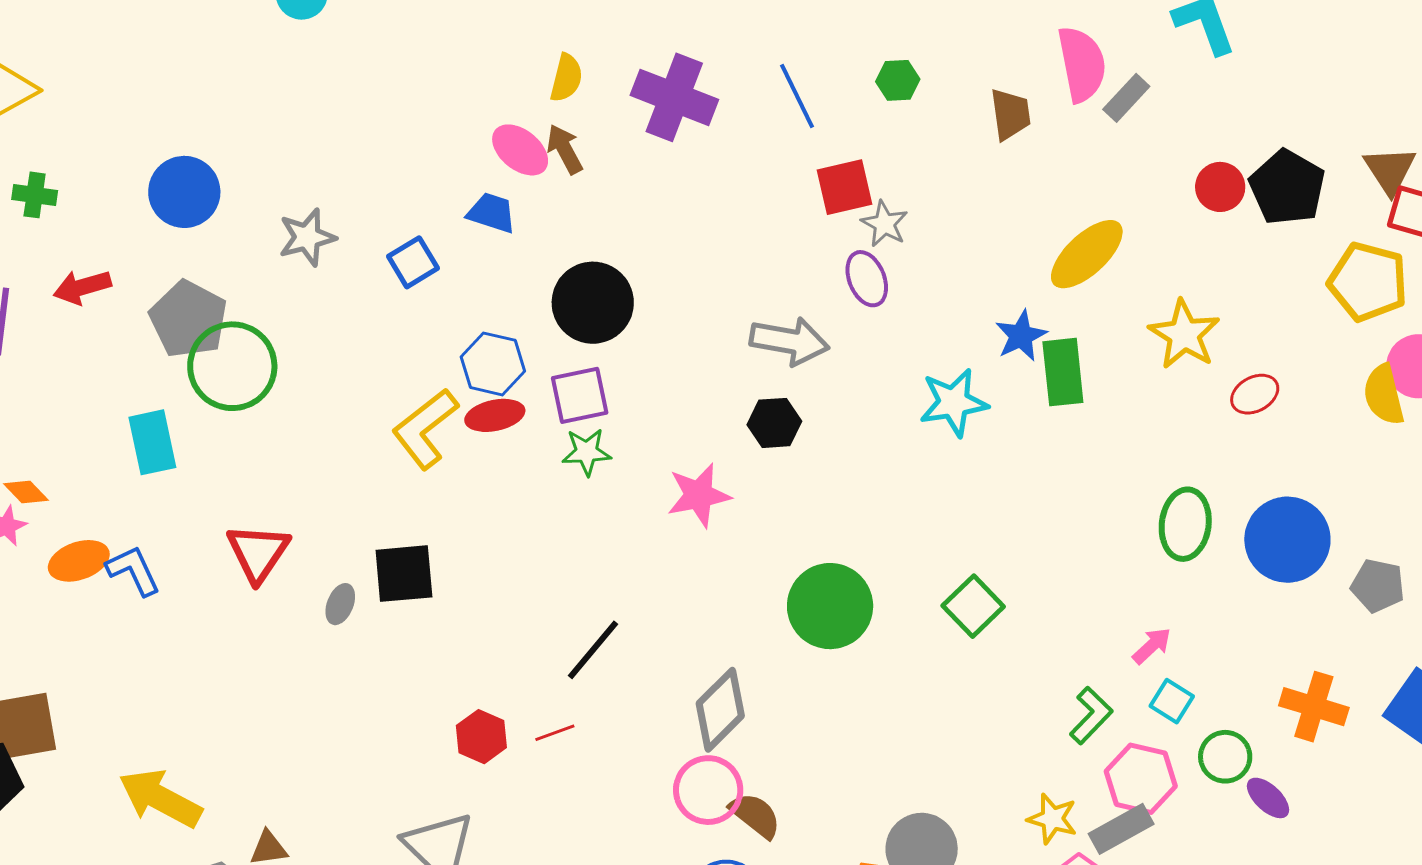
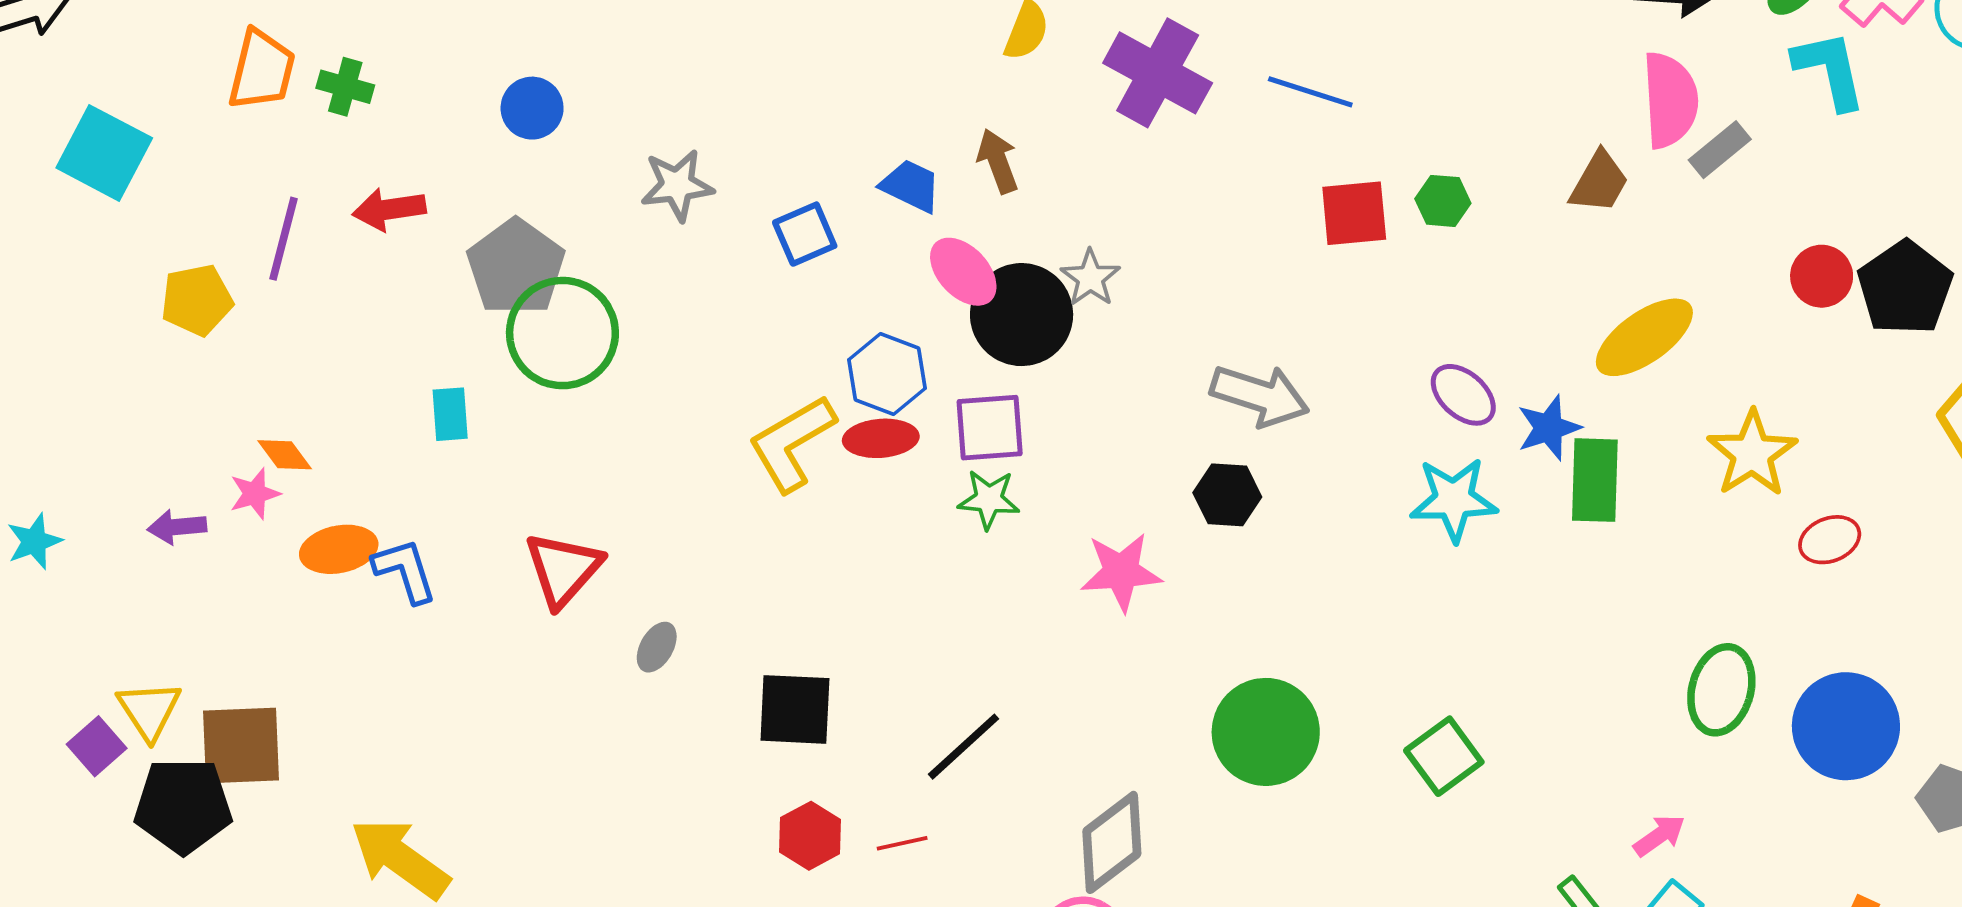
green hexagon: (898, 80) -> (1443, 201), moved
blue line: (797, 96) -> (1310, 92), turned -54
brown trapezoid: (1010, 114) -> (1599, 182), moved, turned 30
brown arrow: (565, 149) -> (998, 161), moved
pink ellipse: (520, 150) -> (963, 272), moved
blue circle: (184, 192) -> (532, 108), size x0.7
gray star: (884, 224) -> (1090, 278), moved
purple ellipse: (867, 279) -> (1463, 395), moved, turned -34
cyan rectangle: (152, 442) -> (450, 414), size x0.7
black square: (404, 574) -> (795, 709), moved

